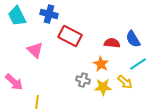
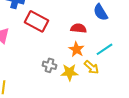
blue semicircle: (133, 39) -> (101, 12), moved
orange star: (101, 64) -> (77, 49), moved

